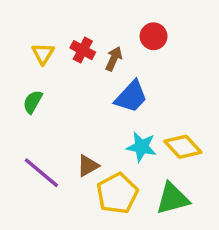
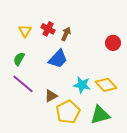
red circle: (154, 36) -> (113, 43), moved
blue trapezoid: (131, 97) -> (58, 59), moved
purple line: (41, 173) -> (23, 84), moved

